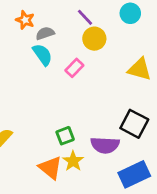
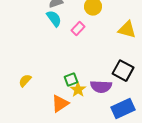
yellow star: (73, 161) -> (78, 90), moved
orange triangle: (50, 168) -> (60, 104), turned 48

